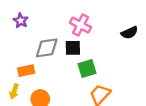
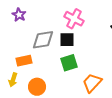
green square: (87, 69) -> (69, 63), moved

